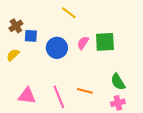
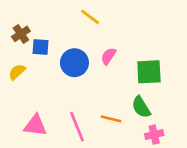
green square: (105, 42) -> (149, 72), moved
green semicircle: (118, 82) -> (141, 107), moved

